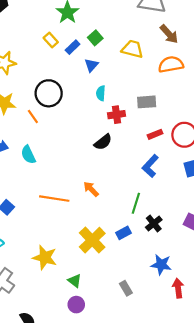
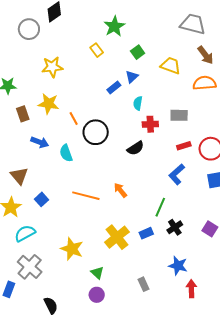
blue rectangle: (73, 47) -> (114, 87), moved
black circle: (49, 93) -> (96, 132), moved

